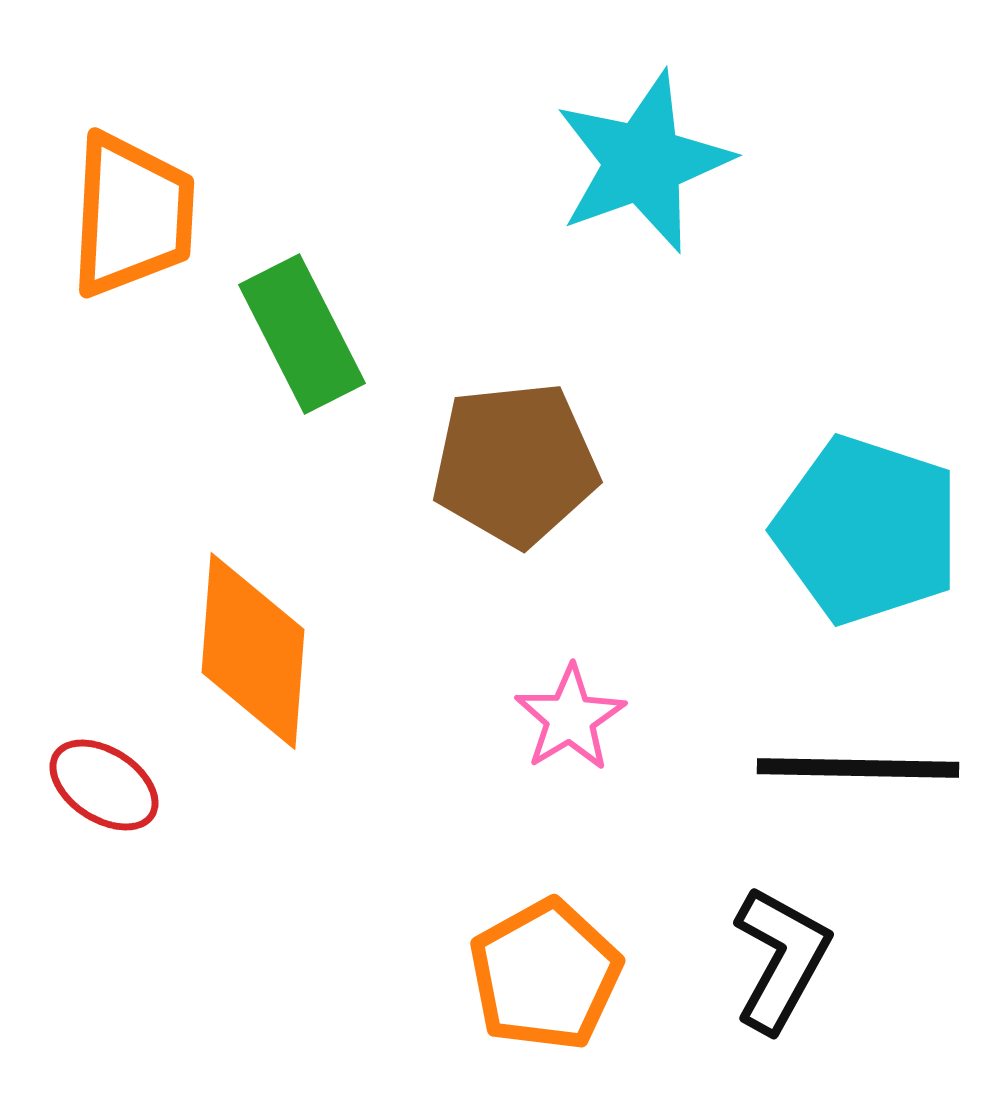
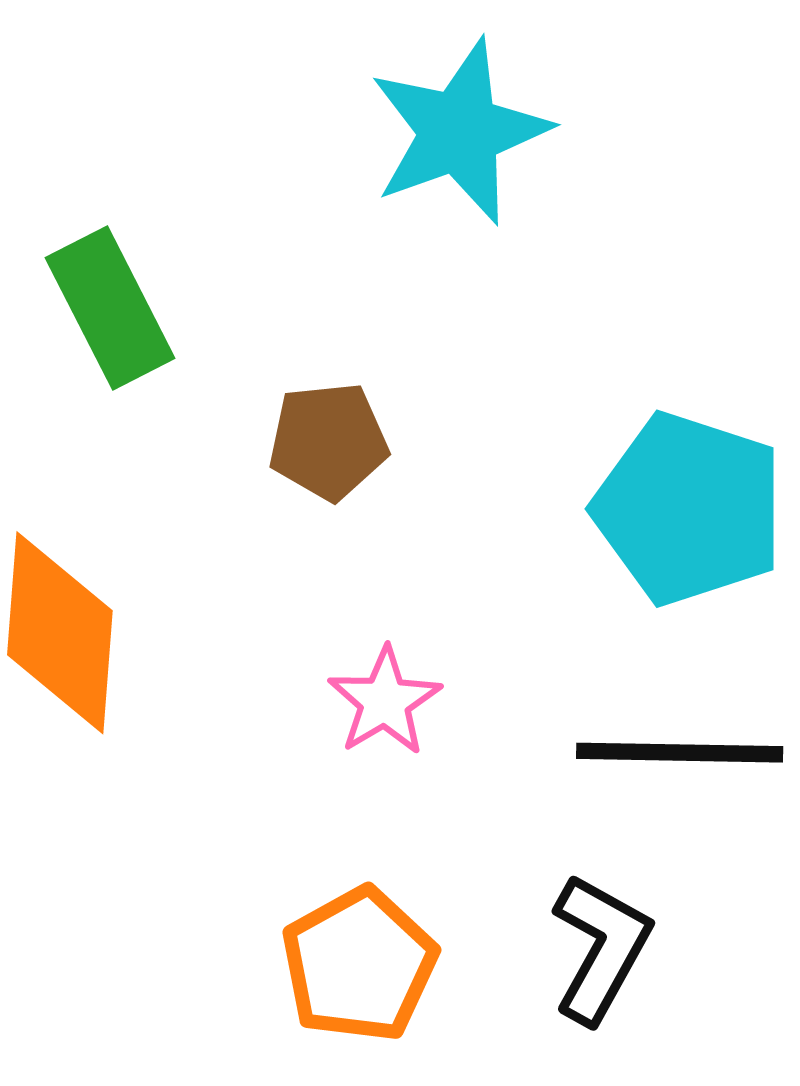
brown pentagon: (515, 464) -> (328, 441), size x0.7

